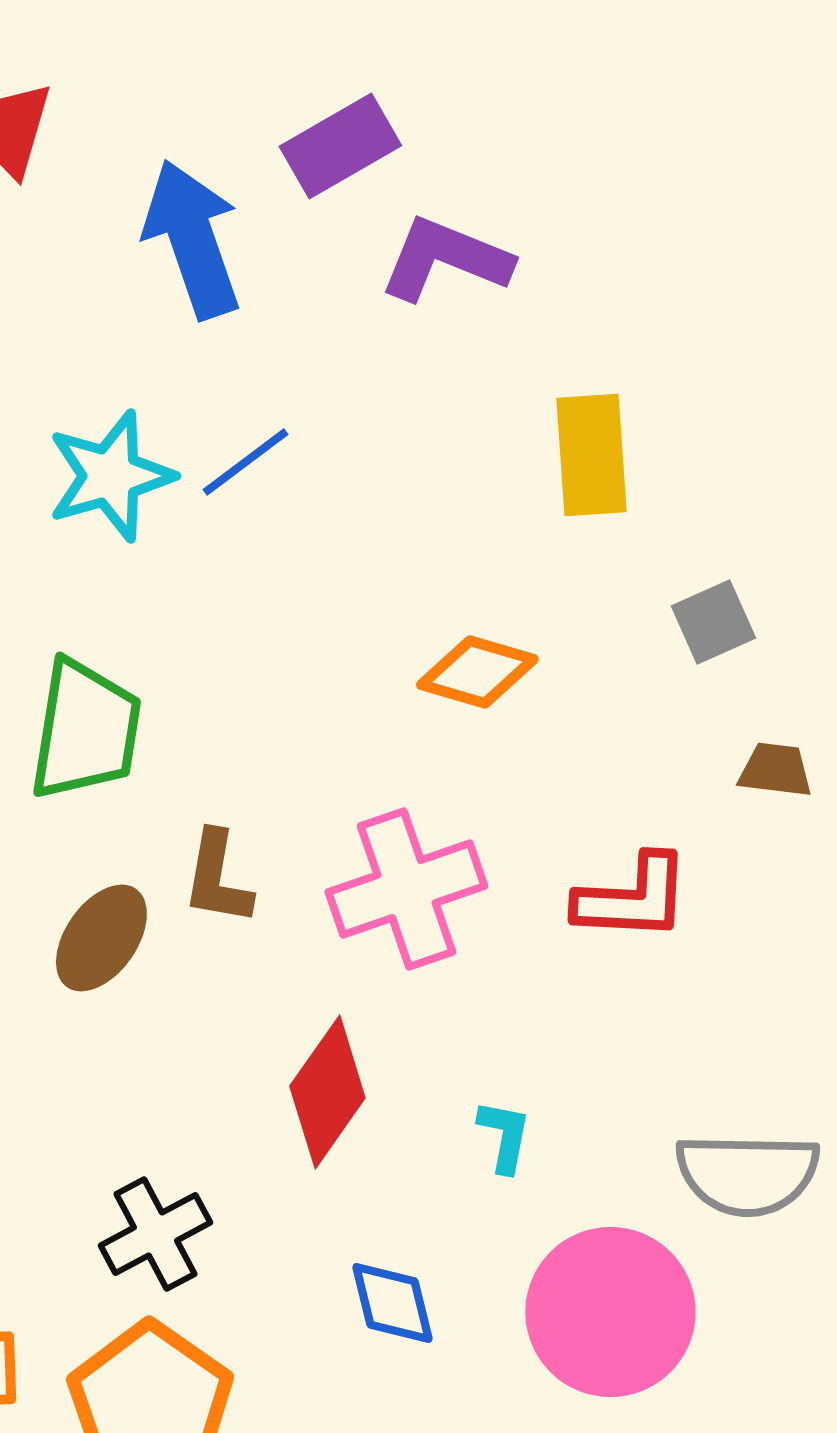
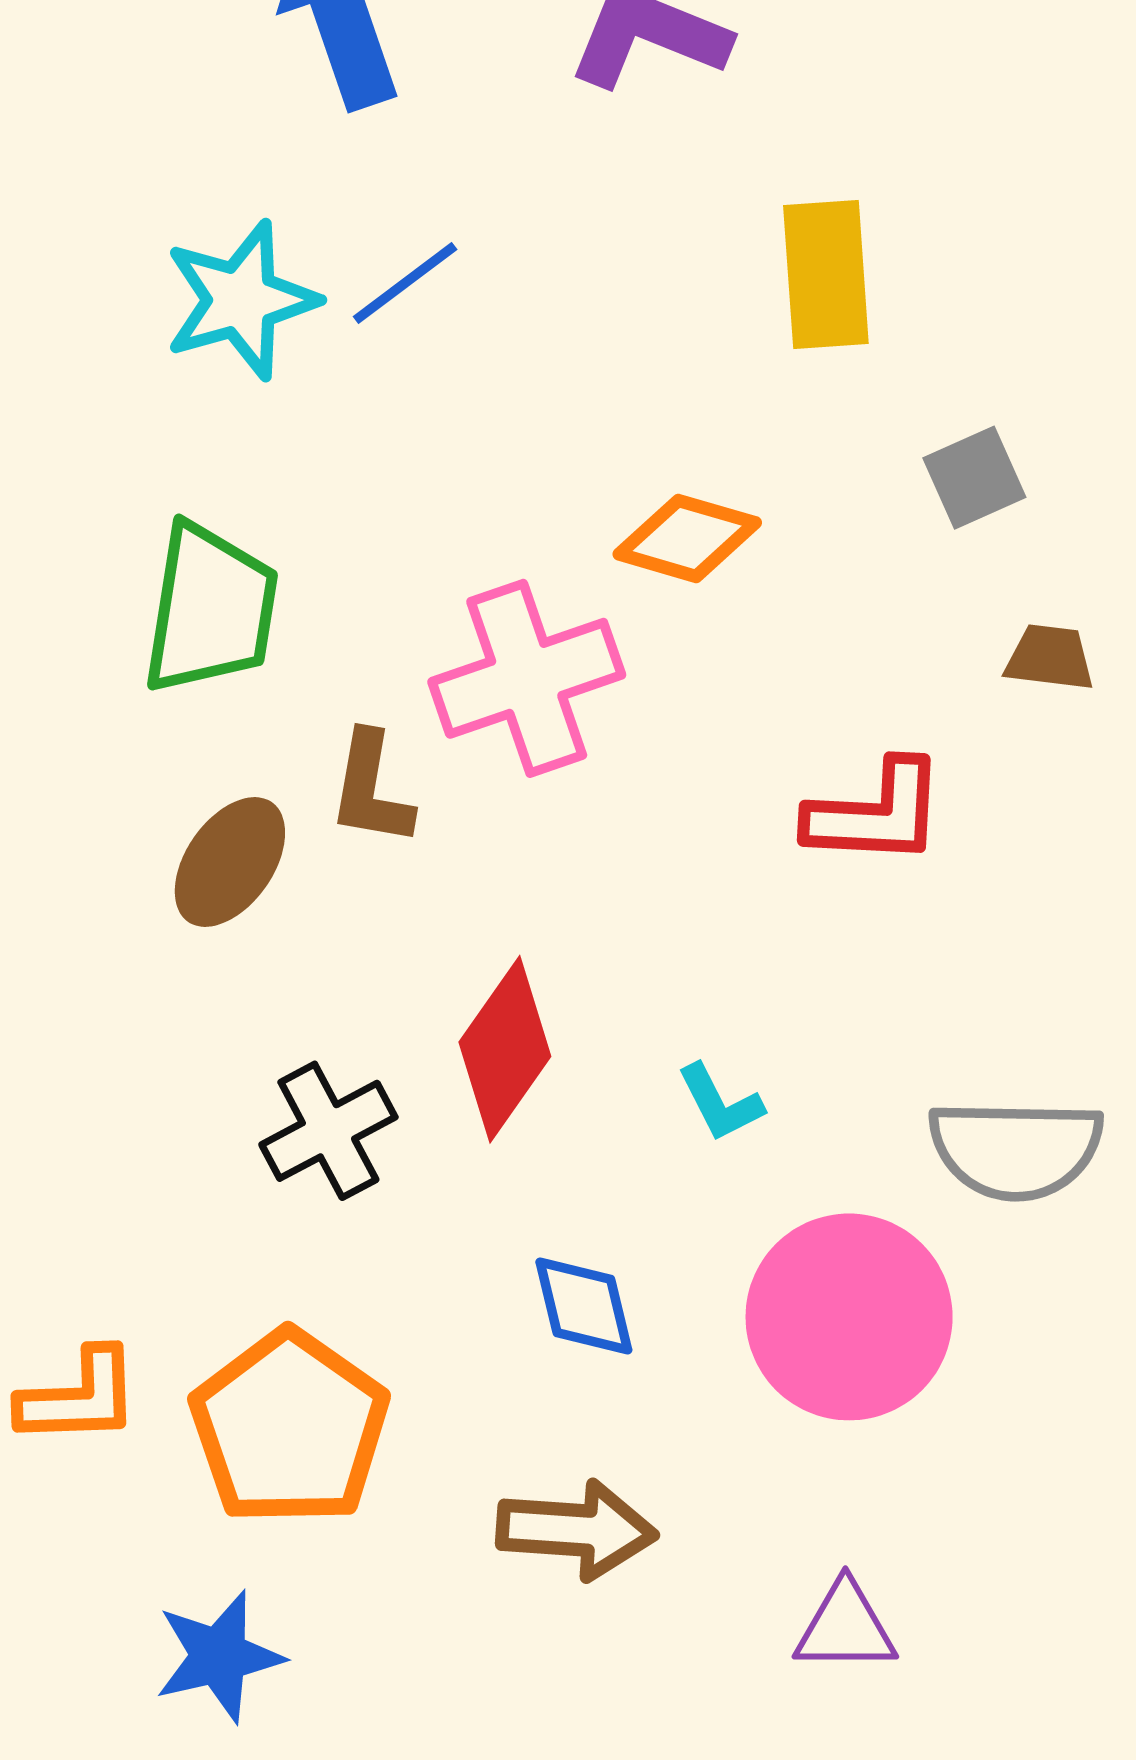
pink cross: (406, 889) -> (527, 678), moved
cyan L-shape: (504, 1136) -> (720, 1103), turned 142
black cross: (155, 1234) -> (328, 1131), moved

